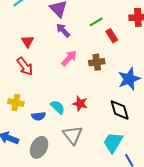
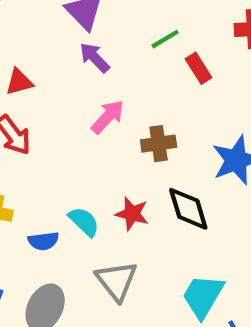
red triangle: (28, 41) -> (19, 82), turned 48
brown cross: (97, 62) -> (159, 144), moved
black diamond: (120, 110) -> (188, 209), moved

